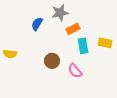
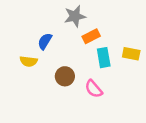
blue semicircle: (37, 24) -> (45, 41), moved
yellow semicircle: (10, 54) -> (29, 61), moved

